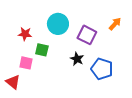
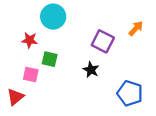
cyan circle: (58, 24) -> (53, 17), moved
blue pentagon: (102, 69) -> (130, 93), moved
red triangle: (13, 82) -> (15, 97), turned 42

